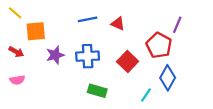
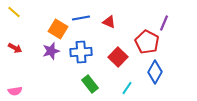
orange square: (36, 31) -> (58, 29), moved, turned 36
pink semicircle: (17, 80) -> (15, 91), moved
green rectangle: (97, 91) -> (90, 84), turned 36
cyan line: (146, 95) -> (127, 88), moved

